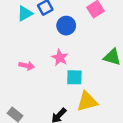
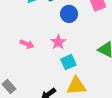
cyan square: (74, 77) -> (68, 62), turned -35

